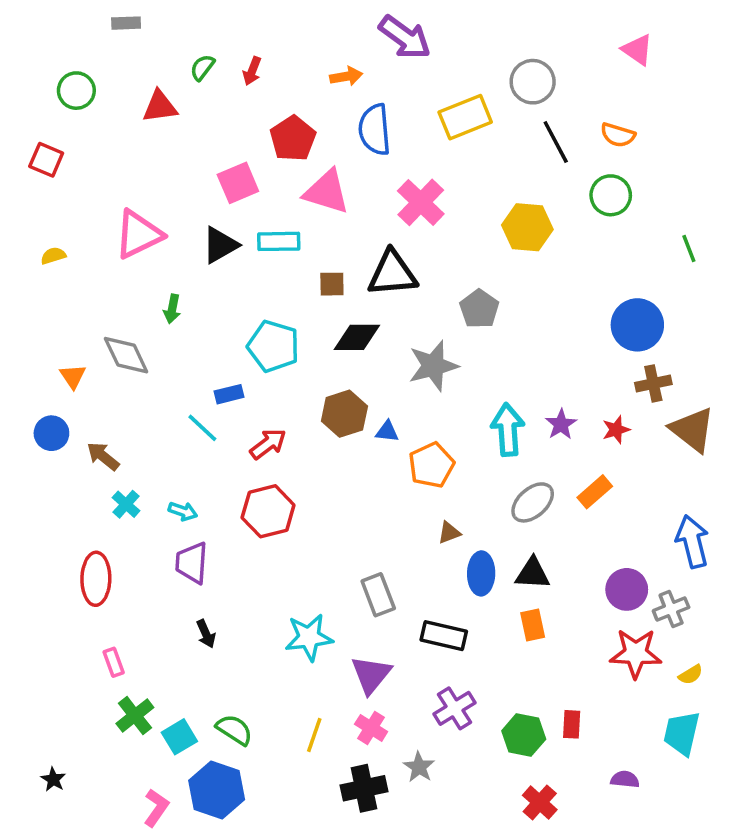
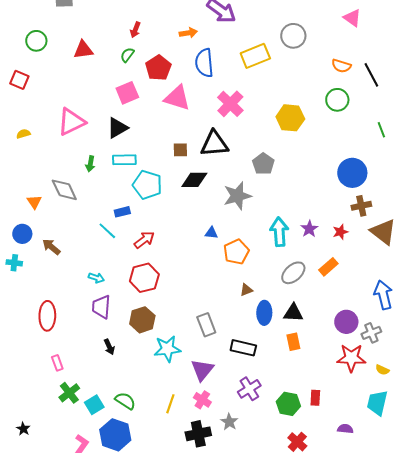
green semicircle: (202, 67) -> (127, 55), moved
black line: (556, 142) -> (371, 75), moved
cyan rectangle: (279, 241) -> (124, 160), moved
brown hexagon: (344, 414) -> (142, 320), moved
cyan cross: (126, 504) -> (14, 263), moved, turned -35
yellow semicircle: (691, 675) -> (382, 370), turned 56

